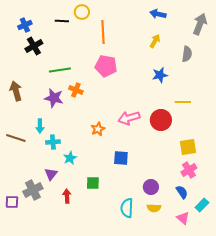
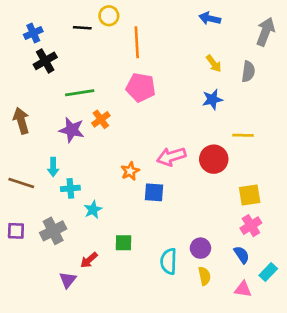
yellow arrow: (155, 41) -> (214, 64), moved, turned 112
orange cross: (76, 90) -> (101, 119), turned 32
blue square: (121, 158) -> (154, 192), moved
purple triangle: (51, 174) -> (68, 280), moved
gray cross: (33, 190) -> (53, 231), moved
red arrow: (67, 196) -> (89, 260), turned -128
purple square: (12, 202) -> (16, 231), moved
cyan semicircle: (127, 208) -> (169, 261), moved
yellow semicircle: (154, 208) -> (204, 276), turned -104
pink triangle: (183, 218) -> (243, 289), turned -32

